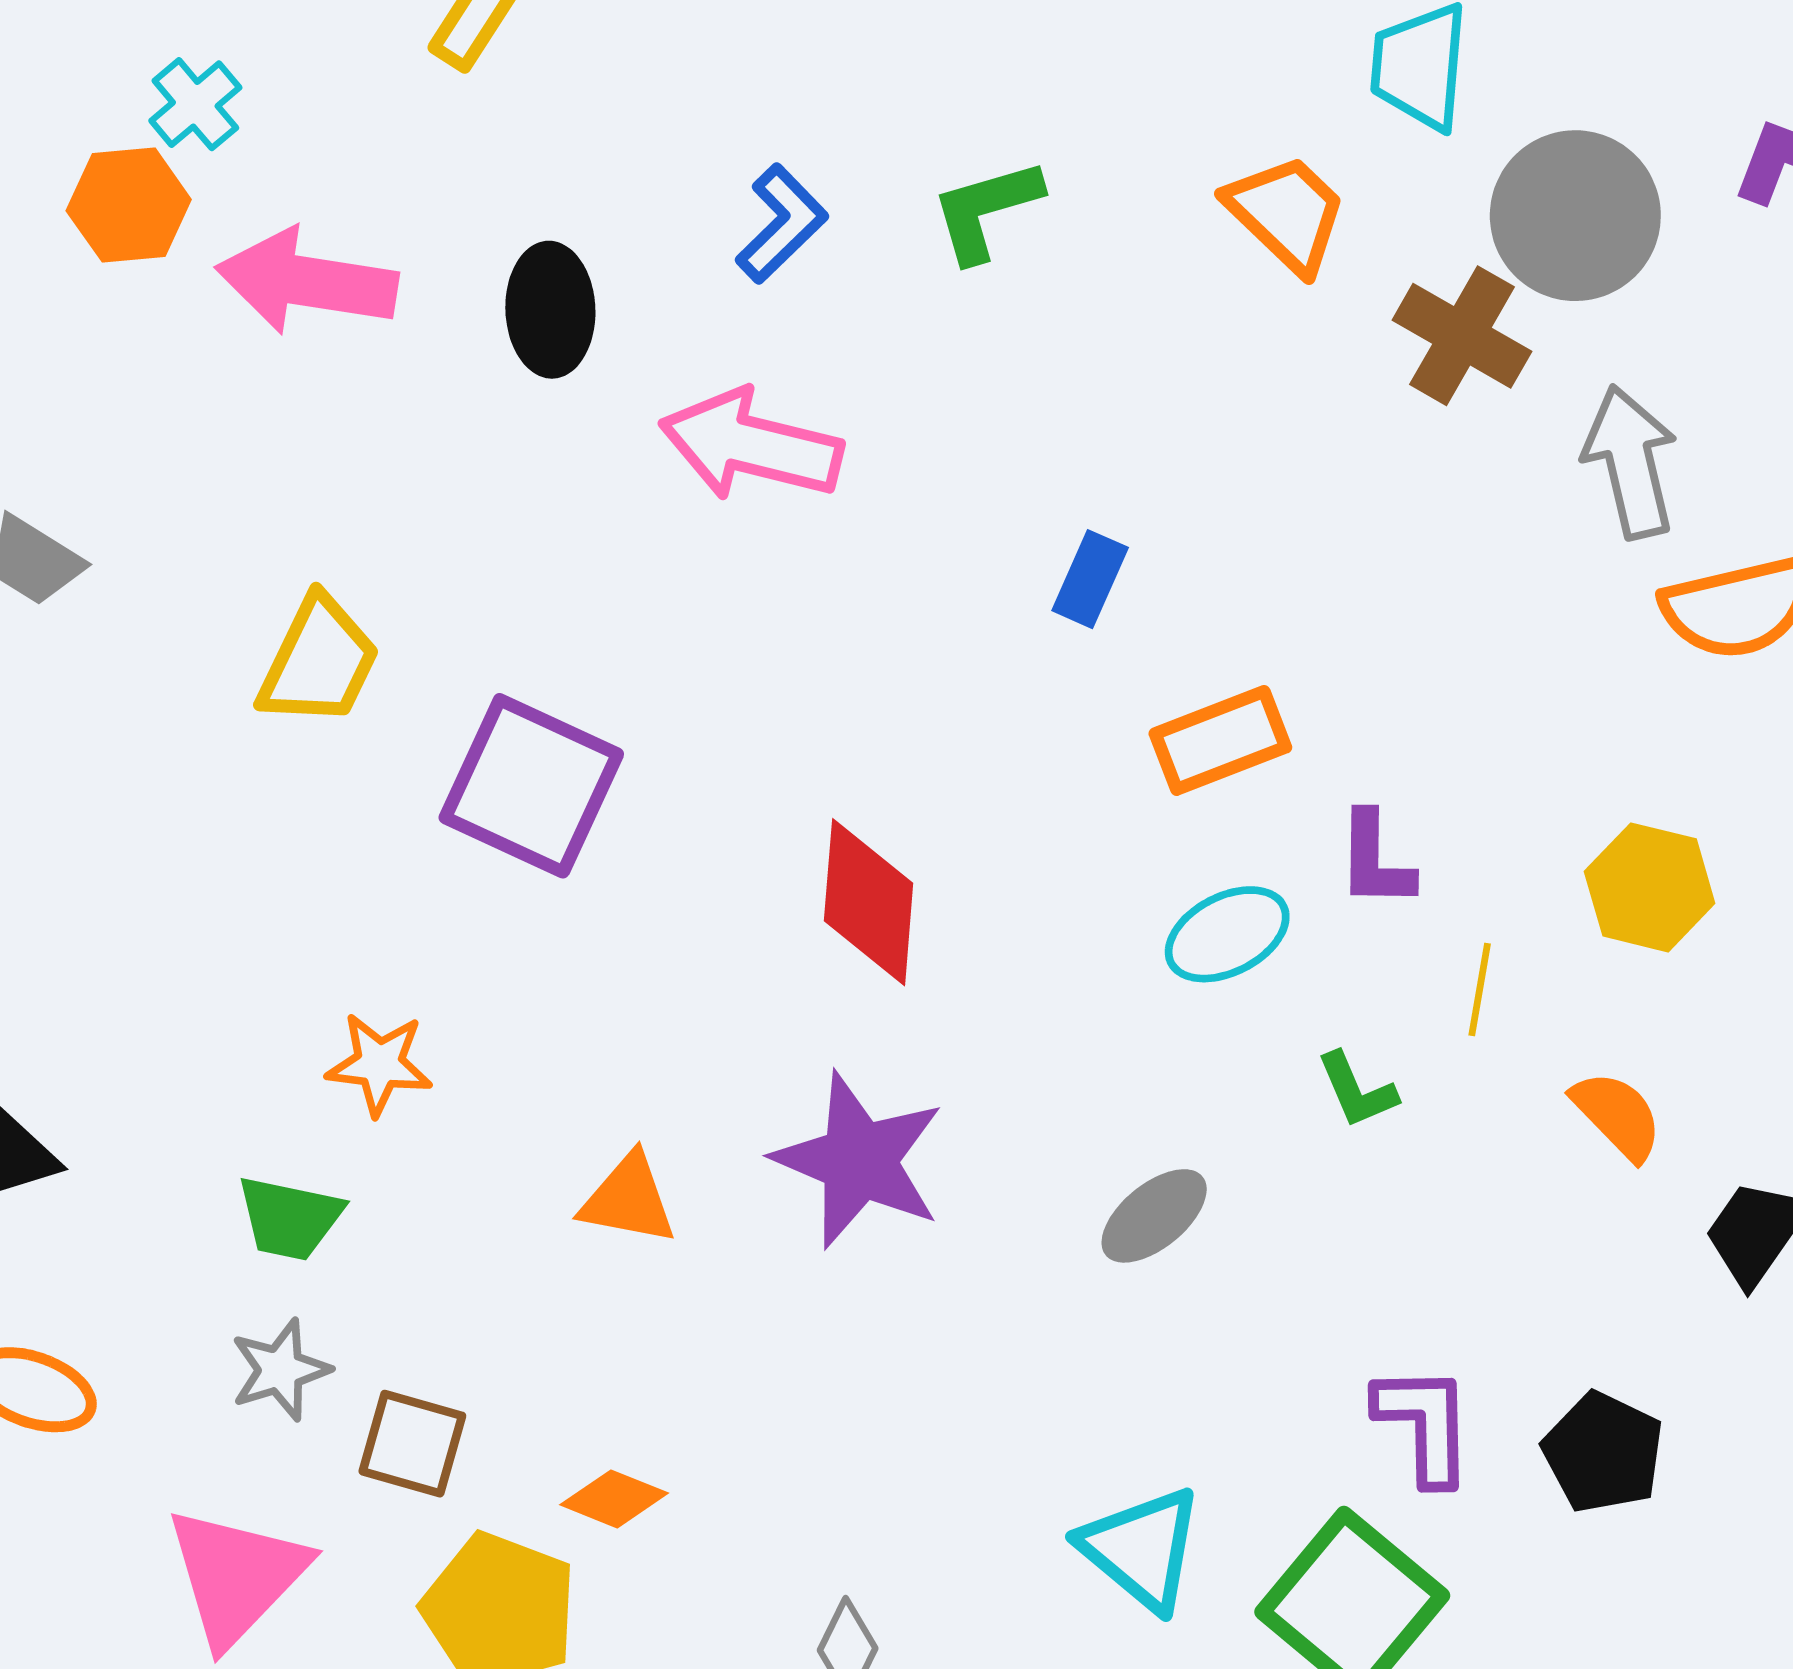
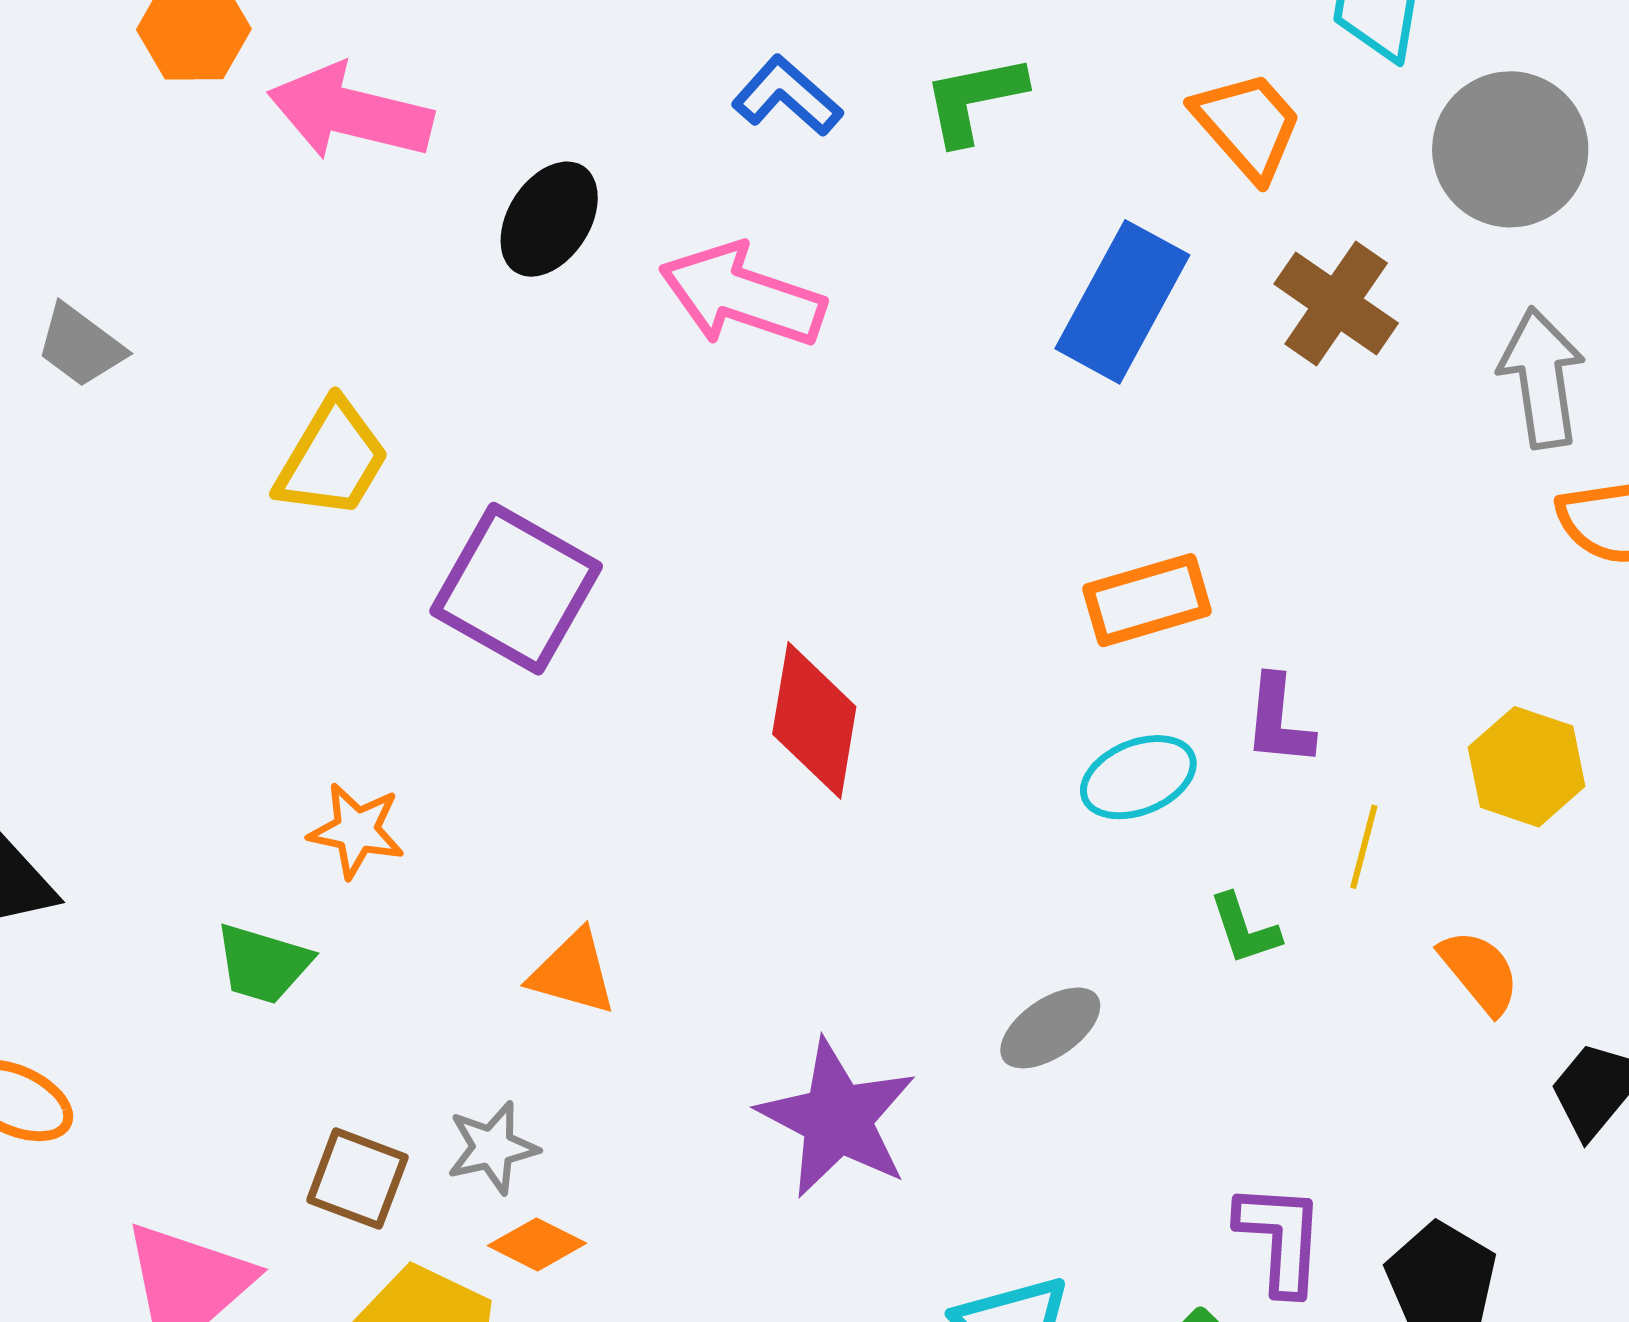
blue L-shape: (782, 224) -> (787, 96), turned -99
black ellipse: (550, 310) -> (549, 219), moved, turned 30
brown cross: (1462, 336) -> (1336, 303), moved
blue rectangle: (1090, 579) -> (1122, 302), moved, size x1.8
purple star: (859, 1160) -> (837, 1119), moved
gray star: (280, 1370) -> (493, 1148), moved

